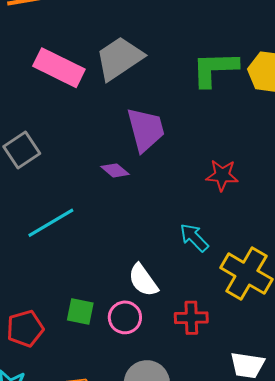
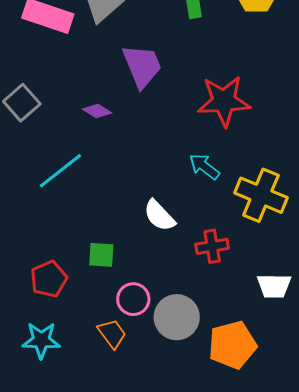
purple diamond: (115, 170) -> (97, 111), moved
red star: (222, 175) -> (224, 101), size x1.6
pink circle: (125, 317) -> (133, 299), moved

